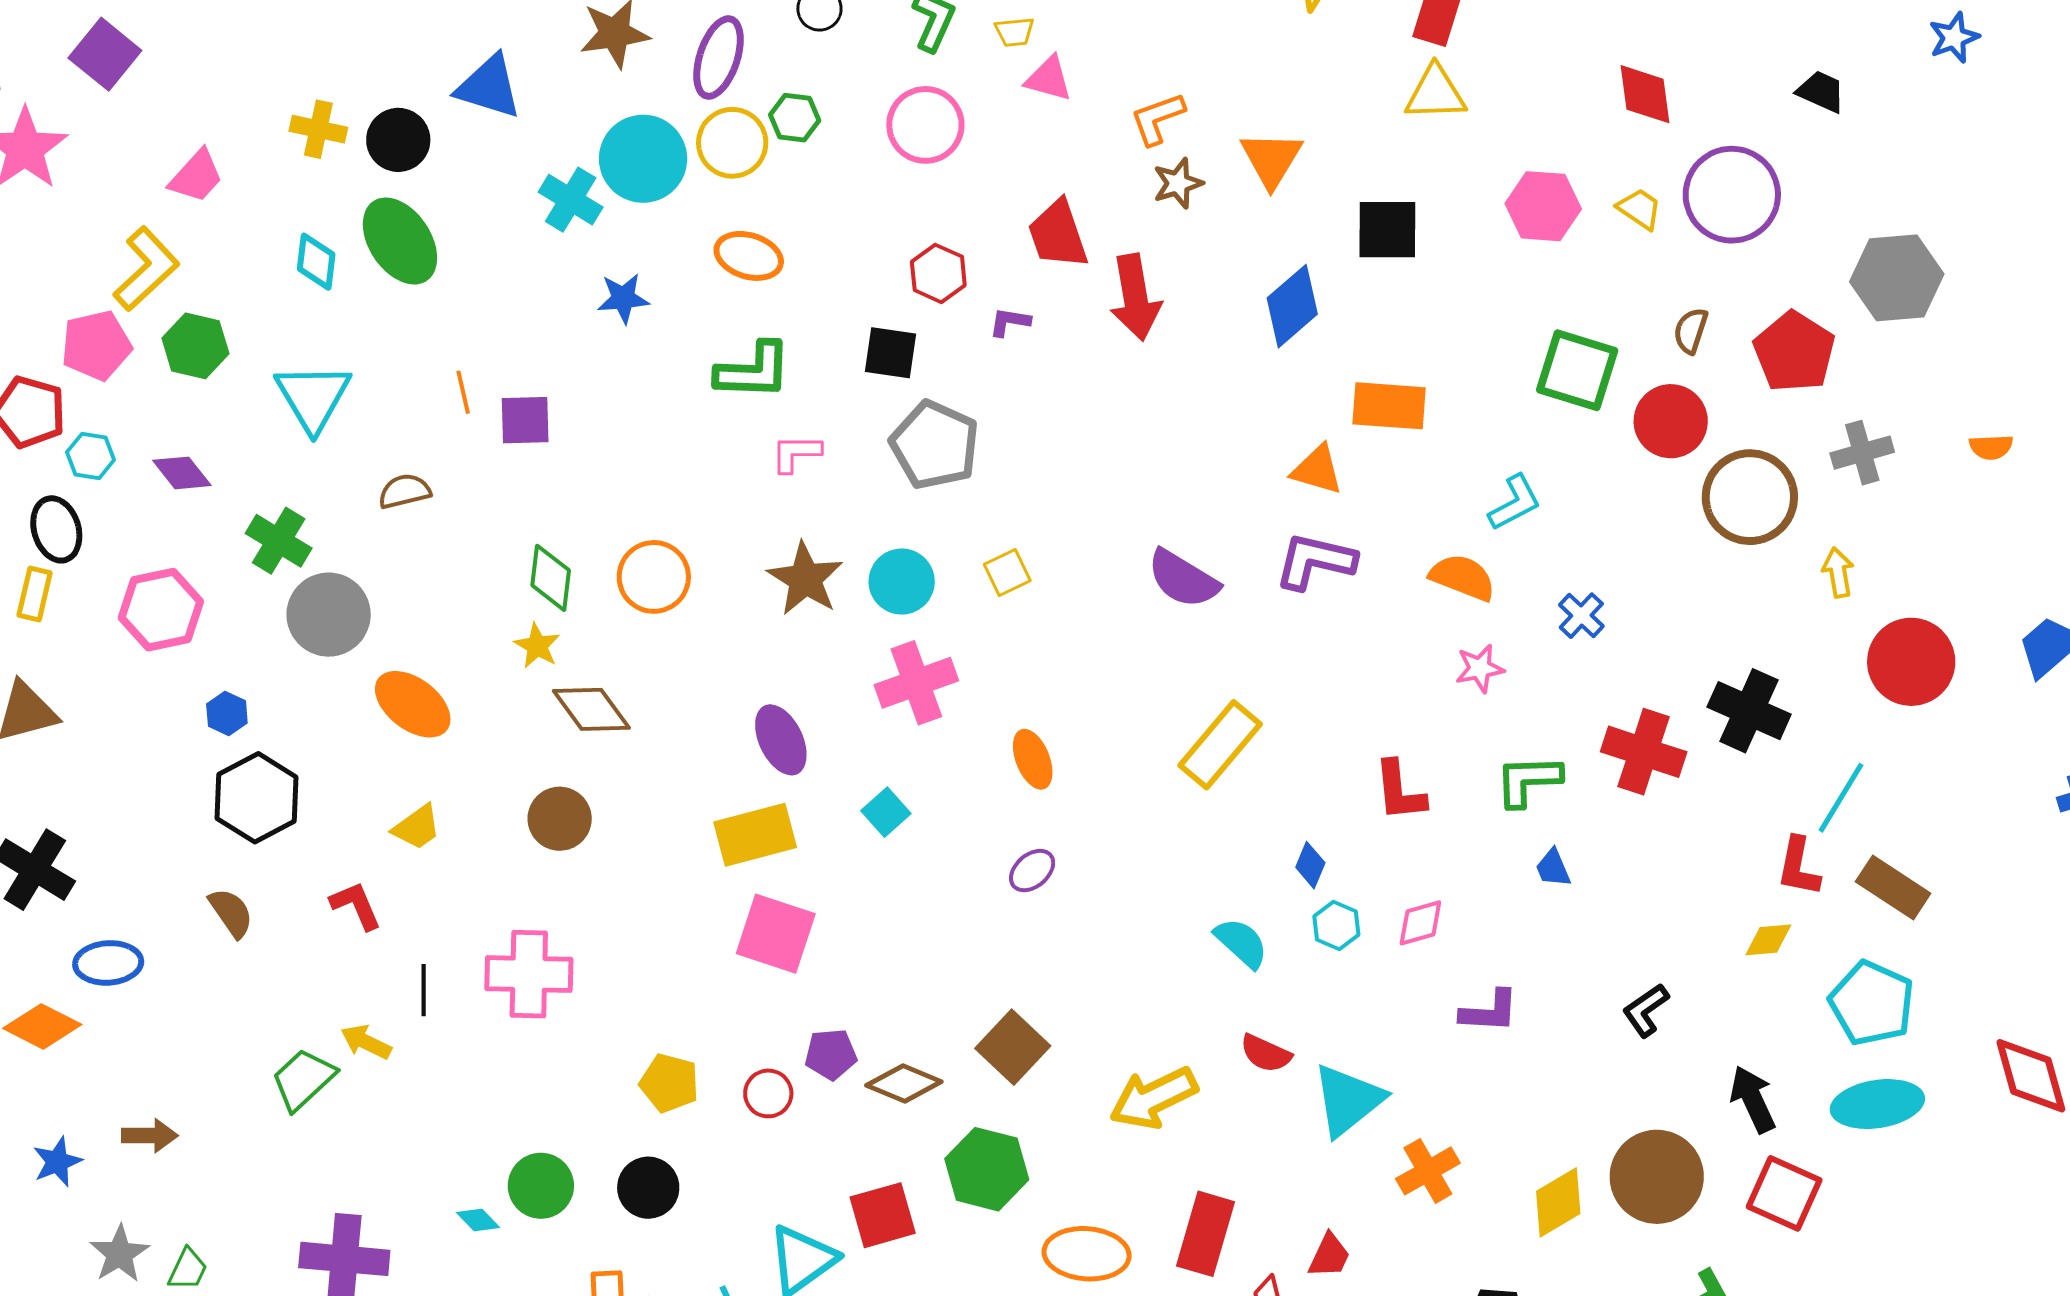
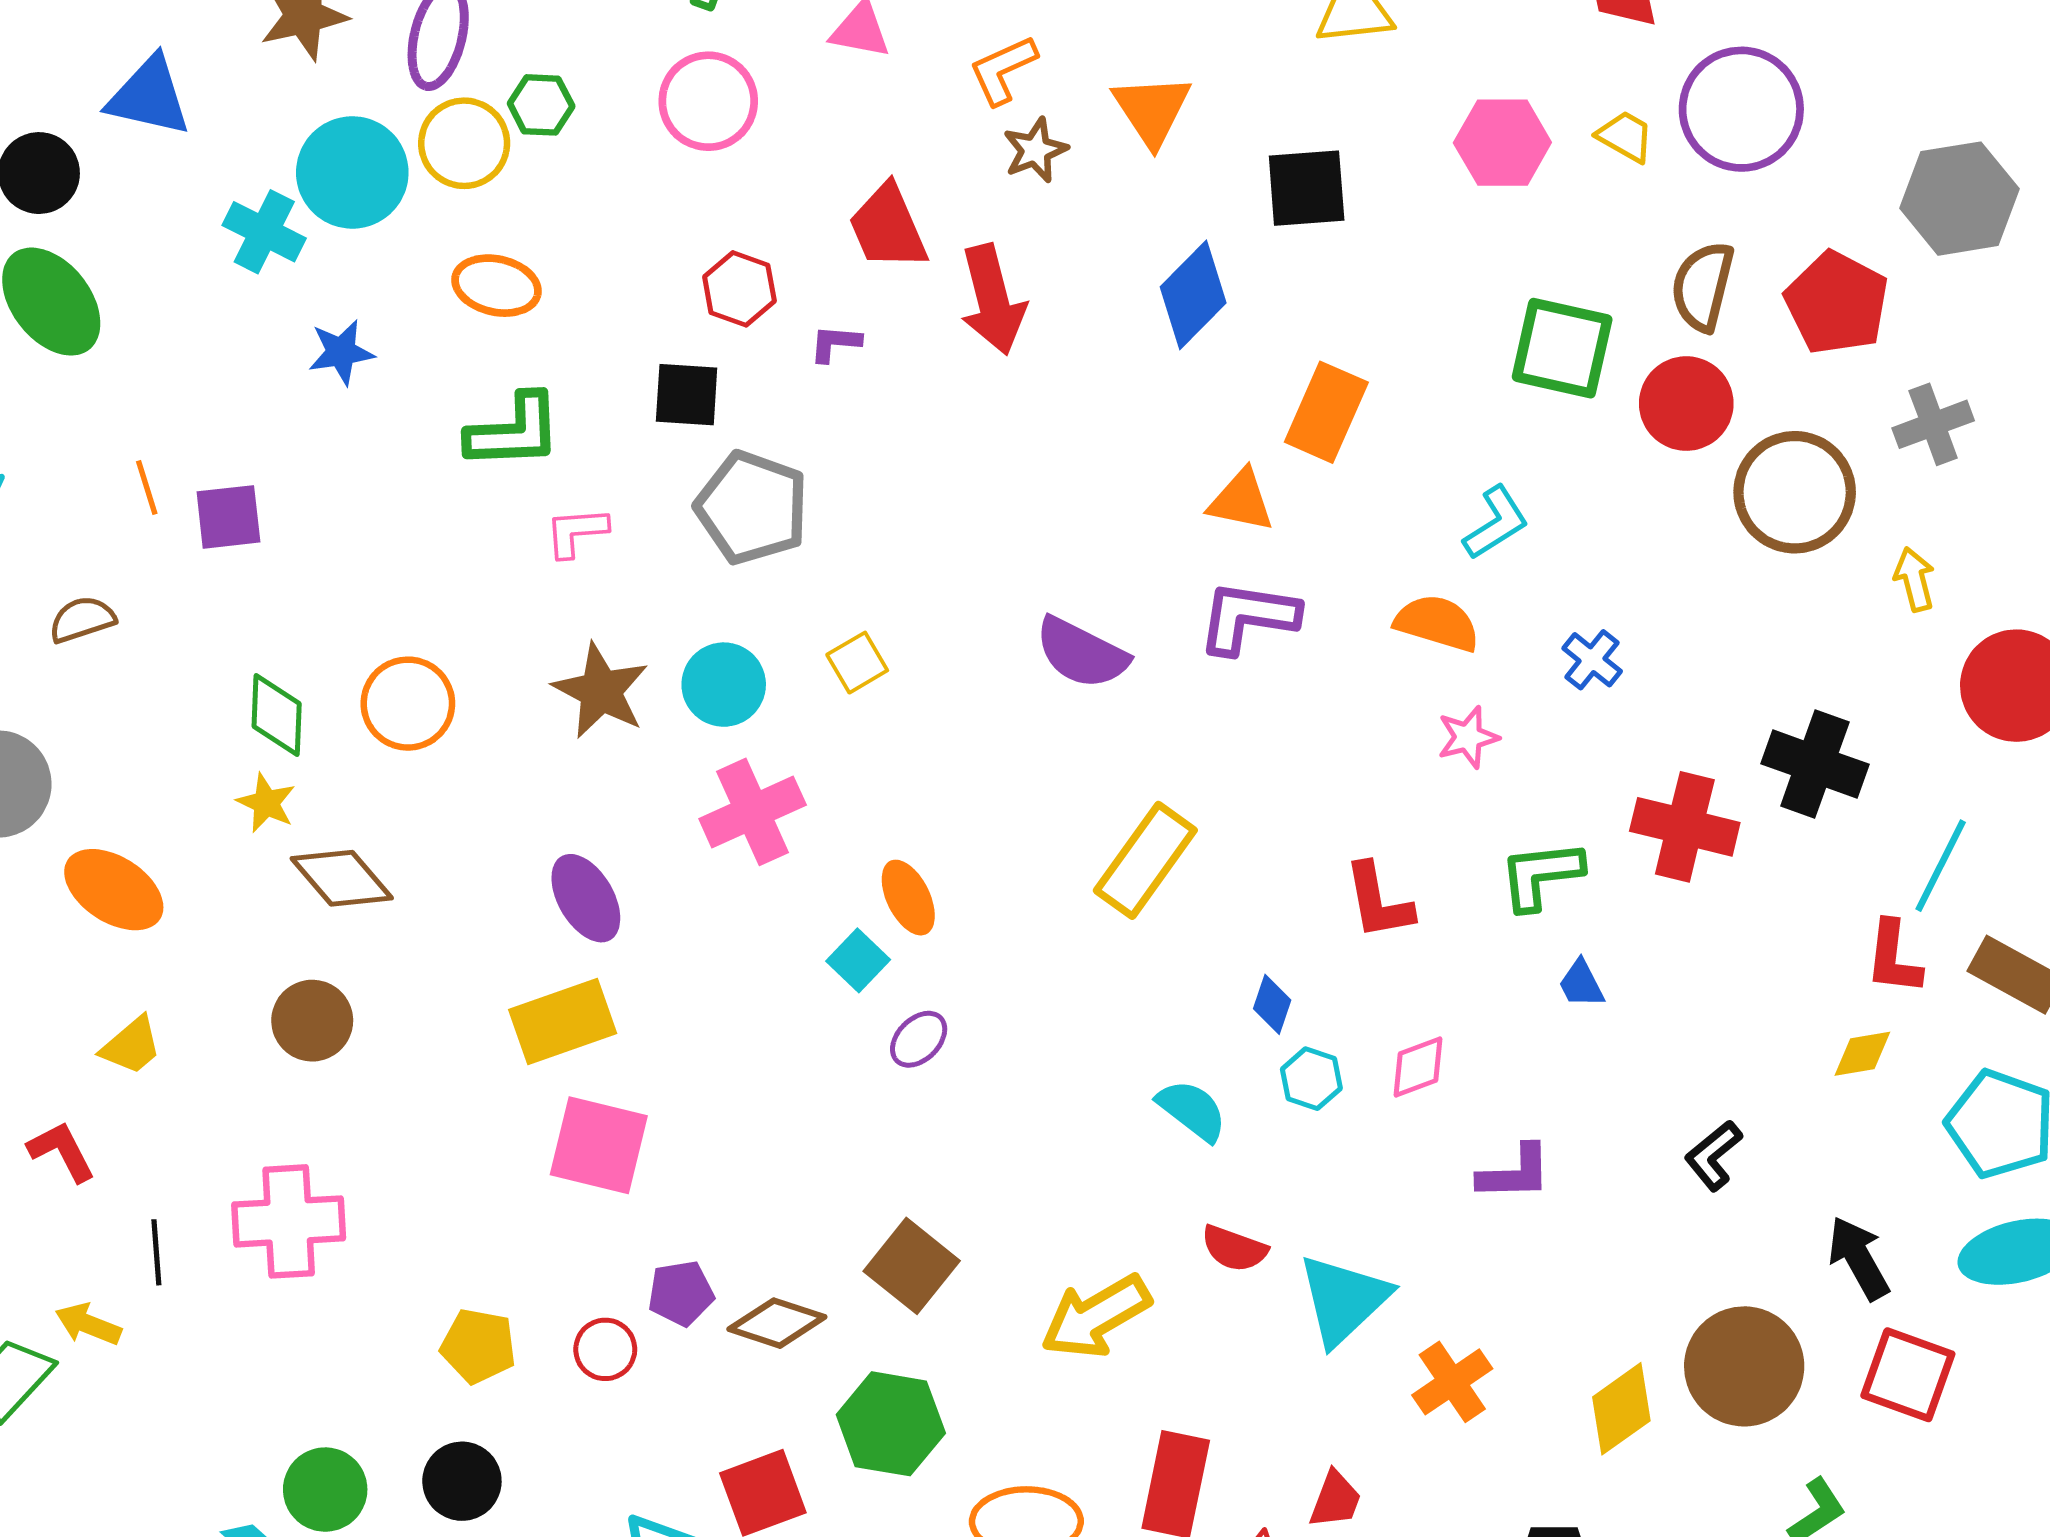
brown semicircle: (1691, 331) -> (1703, 286), size x1.5
orange rectangle: (1389, 406) -> (1326, 412), turned -66
cyan square: (886, 812) -> (858, 960), moved

